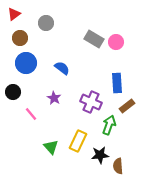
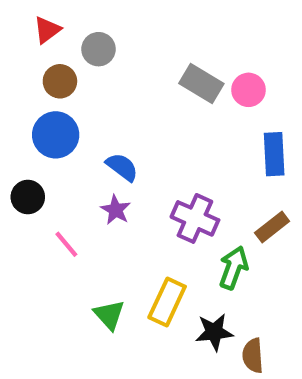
red triangle: (14, 14) -> (47, 30), moved
brown circle: (20, 38) -> (60, 81), moved
blue semicircle: (62, 68) -> (122, 167), moved
blue rectangle: (117, 83) -> (274, 154), moved

